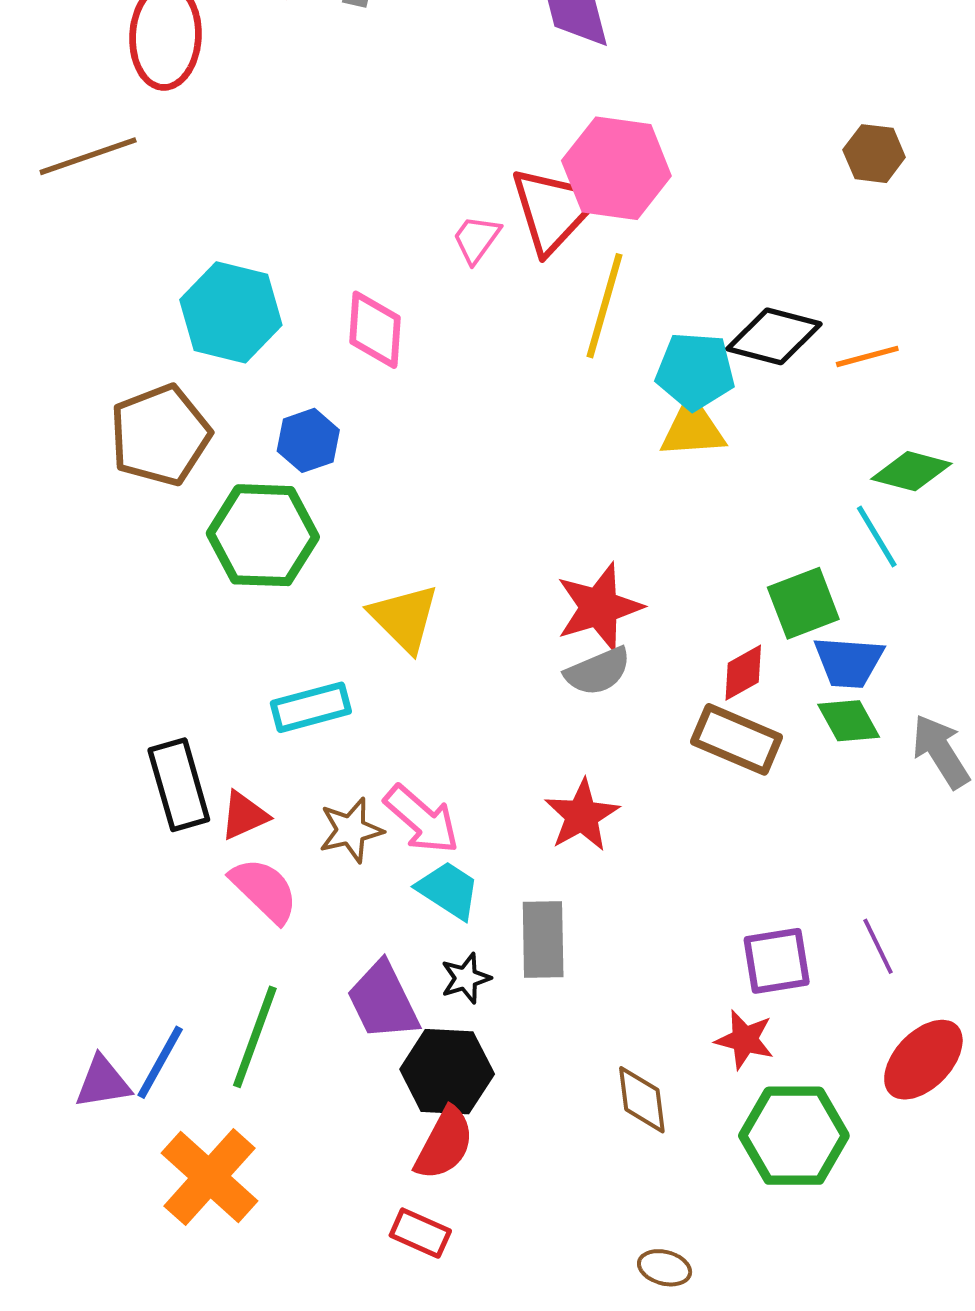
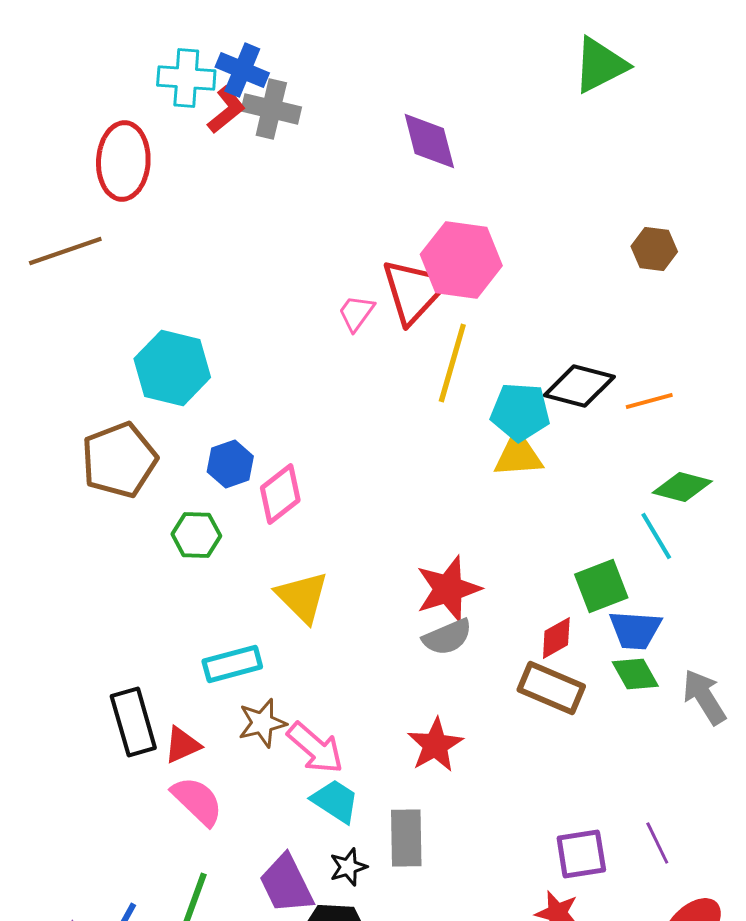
pink diamond: (375, 330) -> (280, 494), moved, turned 48
green hexagon: (263, 535) -> (196, 535), size x0.6
brown star: (351, 830) -> (262, 723), moved

